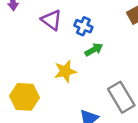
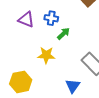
yellow star: (65, 71) -> (46, 55), turned 30

